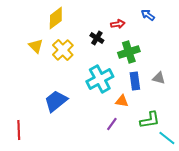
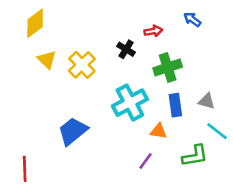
yellow diamond: (56, 18) -> (35, 23), moved
cyan line: (167, 138) -> (217, 131), moved

